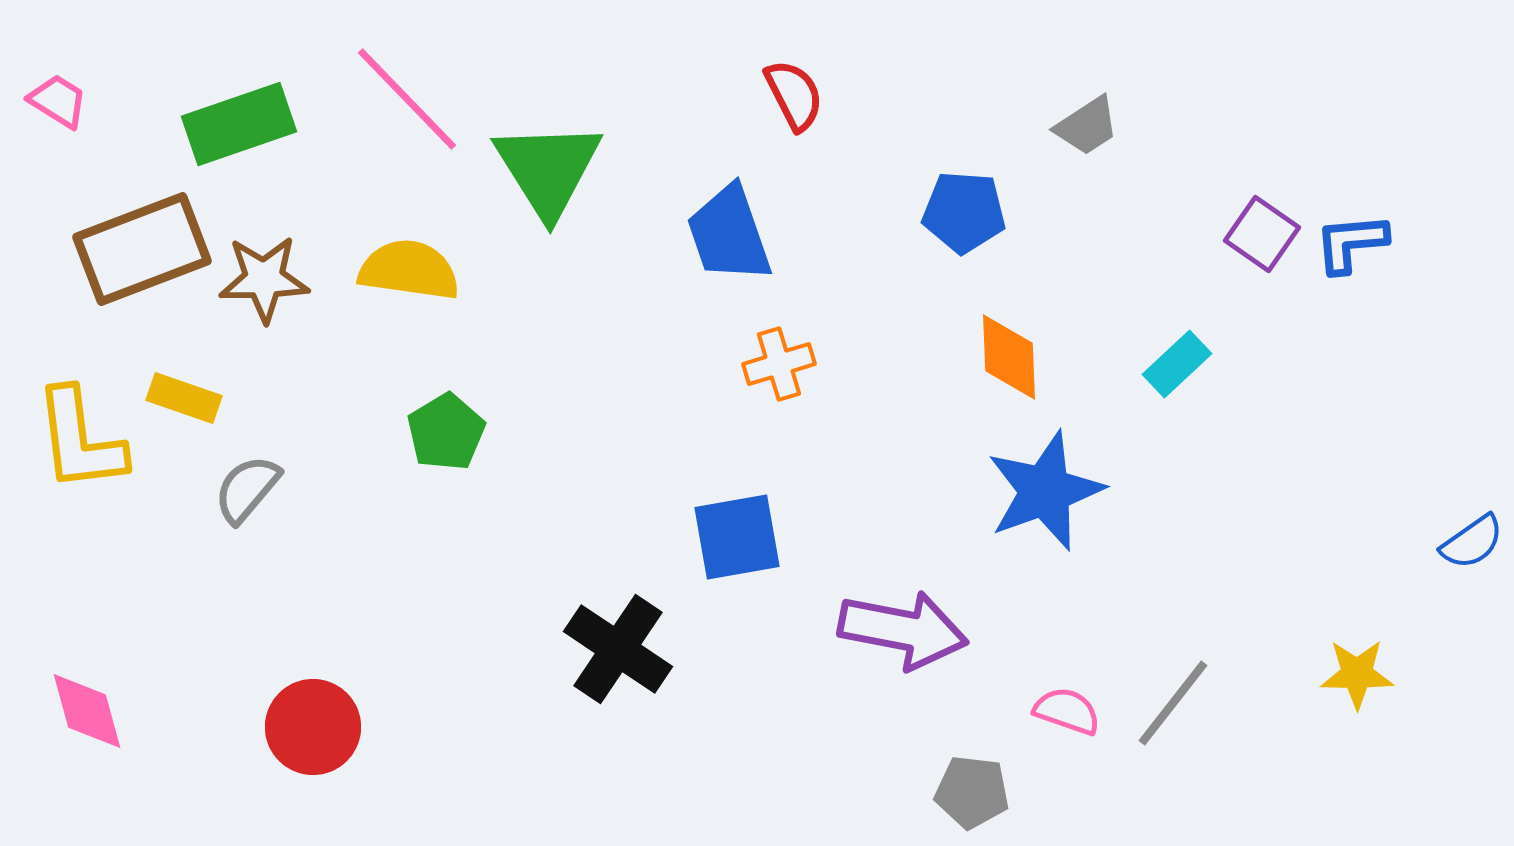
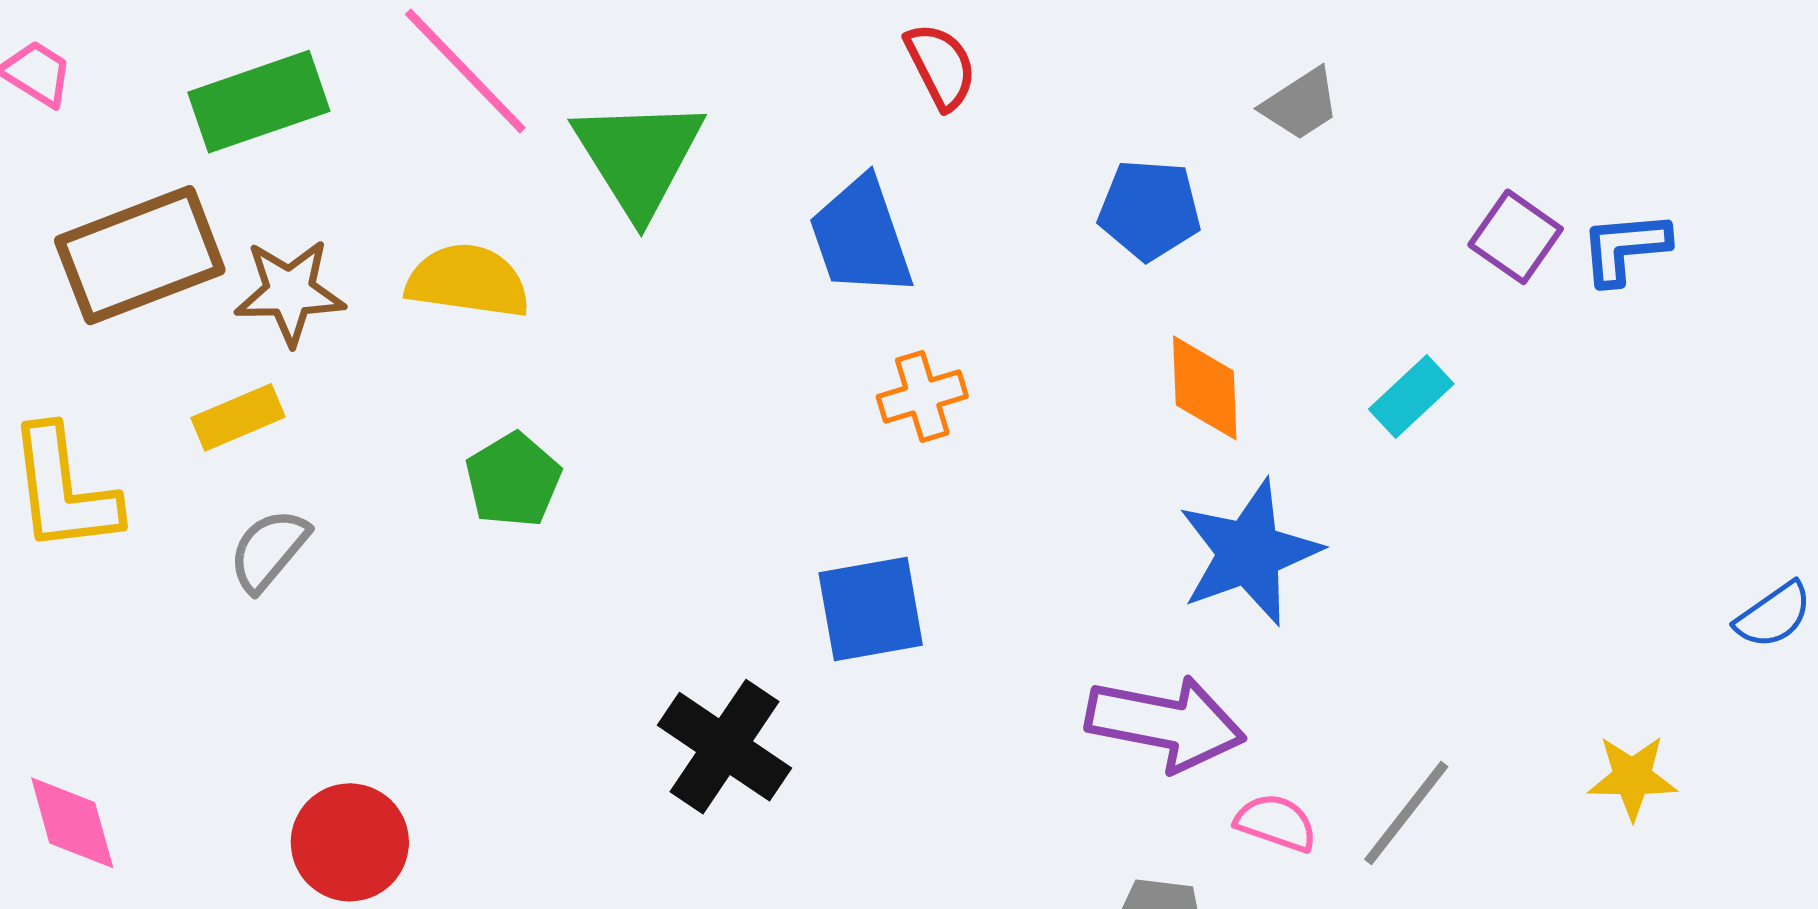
yellow rectangle: (184, 398) -> (238, 417), moved, turned -42
purple arrow: (903, 630) -> (1165, 723), moved

